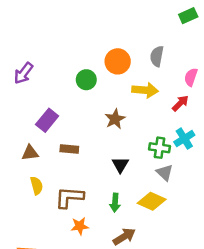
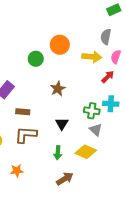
gray semicircle: (157, 56) -> (106, 37), moved
yellow arrow: (145, 90) -> (92, 57), moved
cyan cross: (184, 139) -> (111, 104), turned 35
brown L-shape: (69, 197) -> (26, 135), moved
orange star: (80, 226) -> (17, 171), moved

